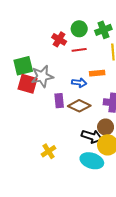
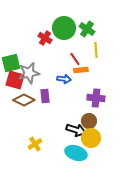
green circle: (79, 29) -> (64, 28), size x1.5
green cross: (103, 30) -> (87, 29), turned -35
red line: (79, 50) -> (75, 59), moved, turned 64
brown diamond: (79, 106) -> (24, 100), moved

